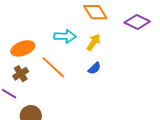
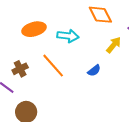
yellow arrow: (94, 42) -> (114, 45), moved
orange ellipse: (23, 48) -> (34, 29), moved

